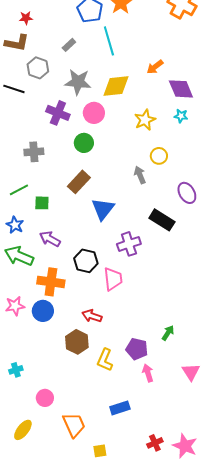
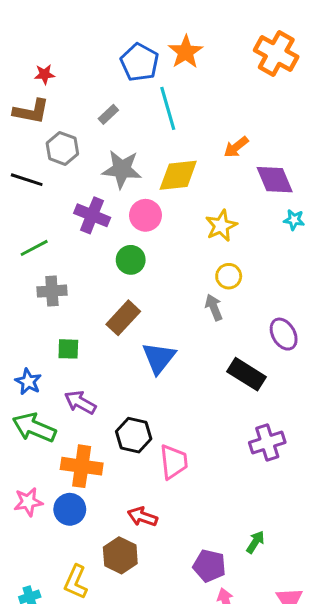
cyan star: (181, 116) -> (294, 220), moved
gray cross: (34, 152) -> (52, 291), moved
yellow circle: (159, 156) -> (229, 276), moved
green line: (19, 190) -> (34, 248), moved
purple cross: (129, 244) -> (267, 442), moved
yellow L-shape: (105, 360) -> (76, 582), moved

